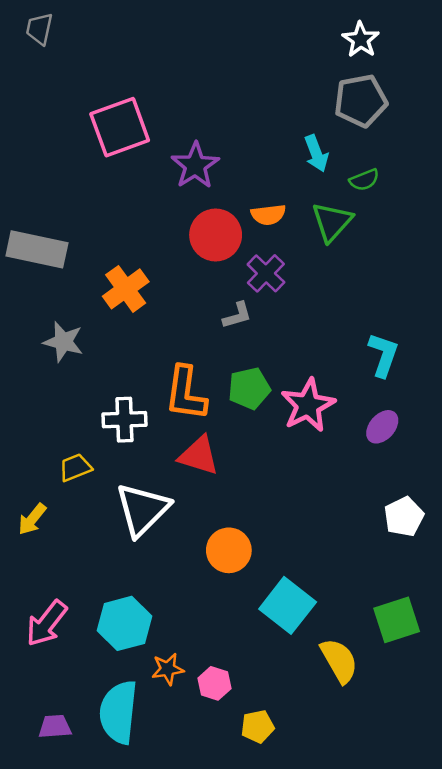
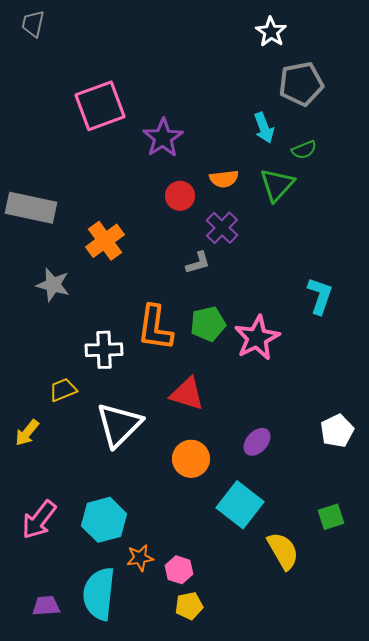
white star: (361, 40) -> (271, 32), moved
red circle: (216, 235) -> (180, 196), size x0.7
purple ellipse: (382, 427) -> (257, 442), moved
red triangle: (199, 456) -> (187, 394), moved
green square: (397, 620) -> (331, 517), size x0.7
yellow pentagon: (258, 727) -> (189, 606), moved

